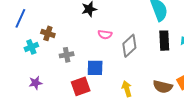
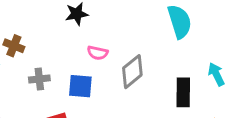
black rectangle: (164, 41) -> (183, 92), moved
blue square: (95, 68) -> (80, 86), moved

